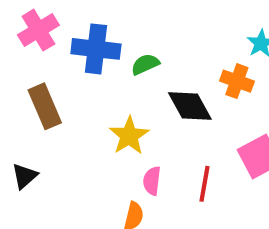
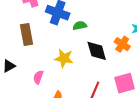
yellow star: (129, 136) -> (64, 58), turned 30
pink semicircle: (152, 181) -> (38, 77), moved

